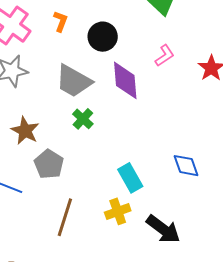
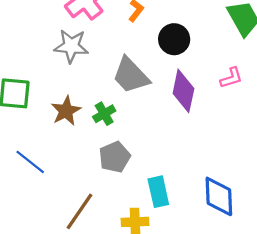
green cross: (83, 119) -> (104, 114), moved
gray pentagon: (49, 164) -> (115, 157), moved
blue diamond: (186, 166) -> (219, 196), size x1.4

